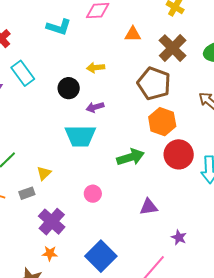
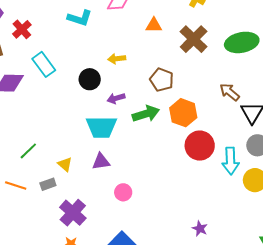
brown pentagon: (154, 83) -> (162, 80), moved, size x0.7
green arrow: (130, 157) -> (146, 114), moved
yellow triangle: (44, 173) -> (65, 164), turned -35
pink circle: (93, 194) -> (123, 192), moved
purple triangle: (149, 207) -> (101, 161), moved

